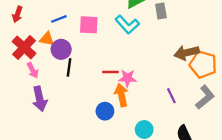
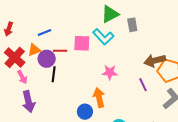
pink square: (89, 25) -> (82, 43), moved
orange triangle: (47, 39) -> (34, 50), turned -32
red line: (110, 72) -> (60, 51), moved
pink star: (127, 78) -> (110, 72), moved
purple line: (171, 96) -> (143, 85), moved

